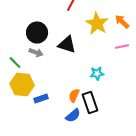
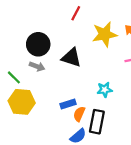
yellow star: (97, 24) -> (105, 34), turned 30
blue rectangle: (41, 99) -> (68, 104), moved
black rectangle: (90, 103) -> (97, 122), turned 30

